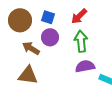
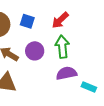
purple circle: (50, 37) -> (35, 51), moved

